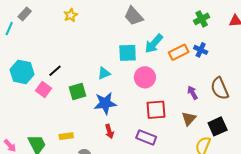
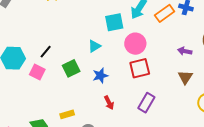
purple arrow: (192, 93) -> (185, 51), turned -40
blue star: (105, 103) -> (100, 76), size x0.7
red square: (156, 110) -> (140, 68), moved
purple rectangle: (146, 137) -> (146, 103), turned -72

